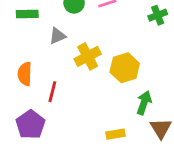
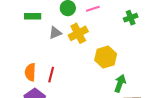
yellow cross: (88, 56) -> (78, 33), moved
orange semicircle: (25, 74) -> (30, 72), moved

